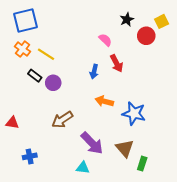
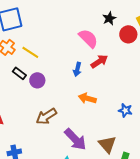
pink semicircle: (105, 40) -> (88, 38), size x1.5
red arrow: (117, 63) -> (99, 61), turned -96
blue star: (134, 113) -> (125, 110), moved, size x0.6

